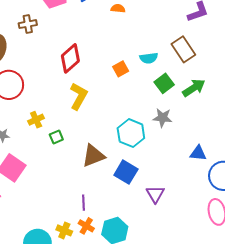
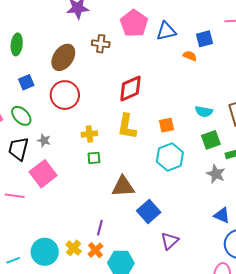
orange square: (121, 69) -> (166, 125), moved
yellow L-shape: (79, 96) -> (127, 126), turned 144
gray star: (162, 118) -> (216, 174), moved
yellow cross: (36, 120) -> (89, 134), moved
cyan hexagon: (131, 133) -> (170, 157), moved

